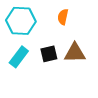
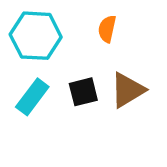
brown triangle: (75, 53) -> (127, 90), turned -30

